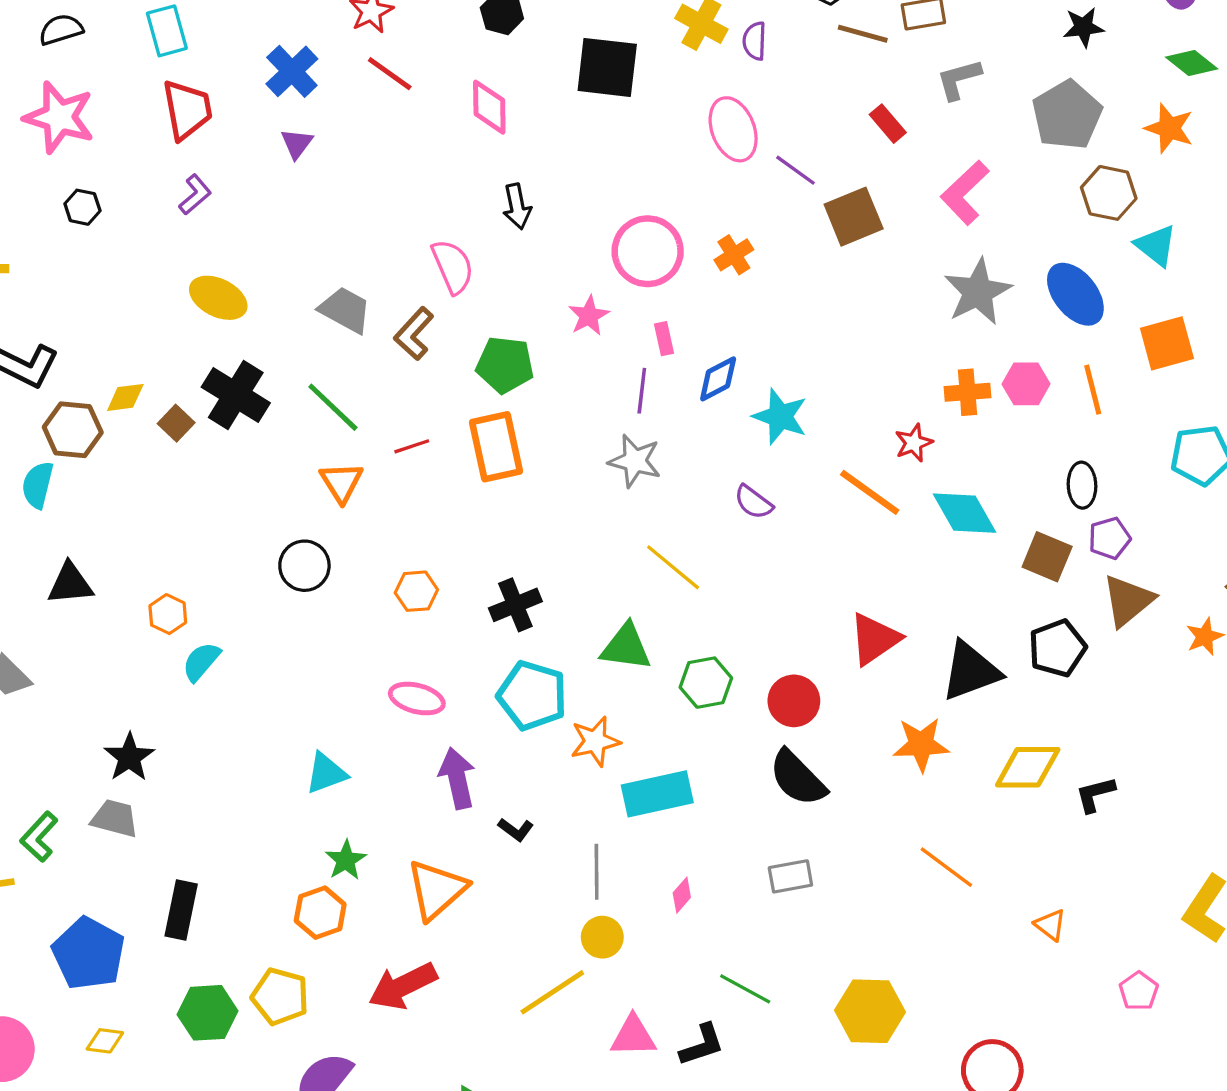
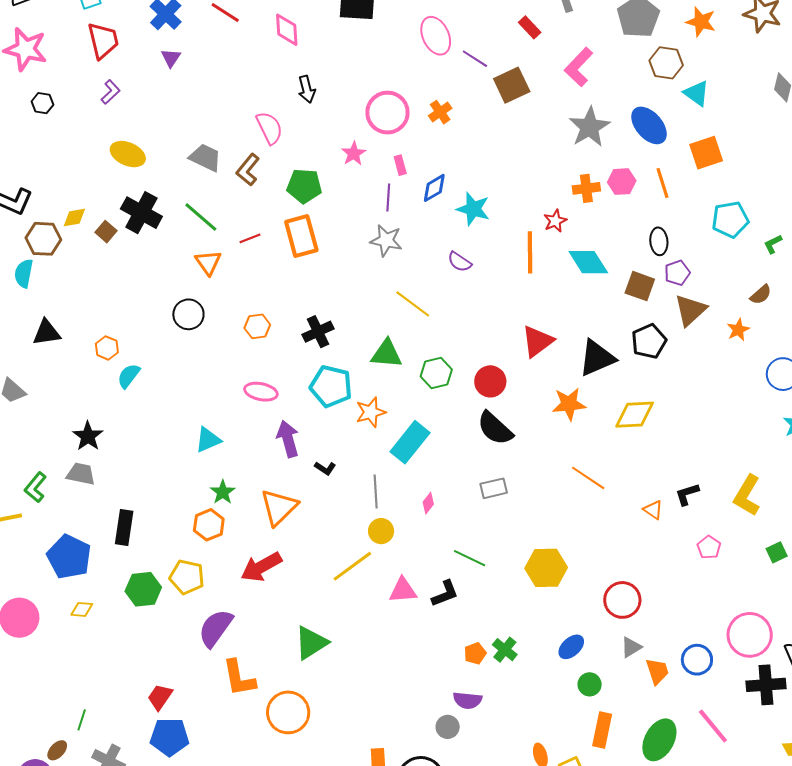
orange line: (870, 492) -> (530, 252), turned 57
cyan rectangle: (657, 794) -> (410, 442), turned -36
black L-shape: (1095, 794) -> (687, 494), moved

